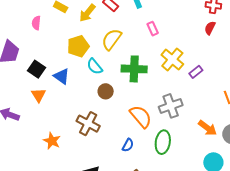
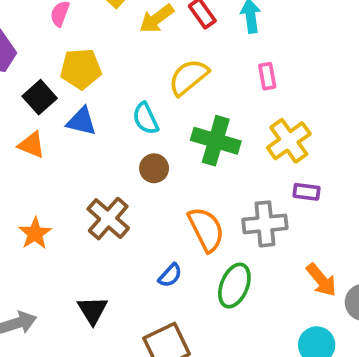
yellow pentagon: (78, 46) -> (81, 69), moved
purple rectangle: (196, 72) -> (307, 192), moved, turned 32
blue triangle: (62, 76) -> (81, 121), turned -36
orange triangle: (39, 95) -> (32, 145), turned -49

